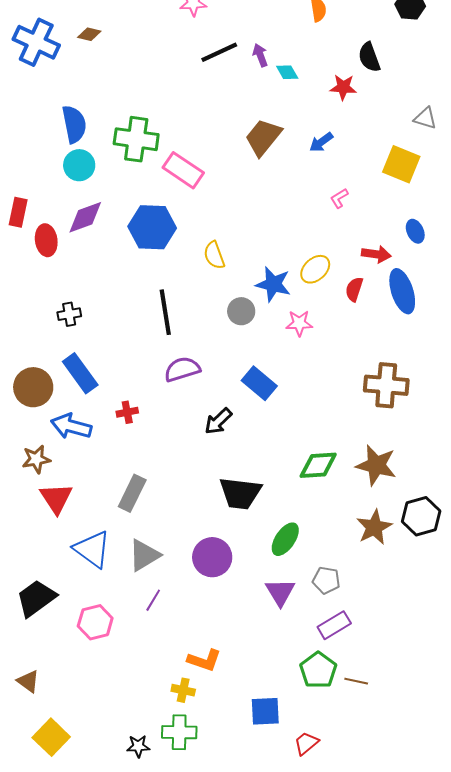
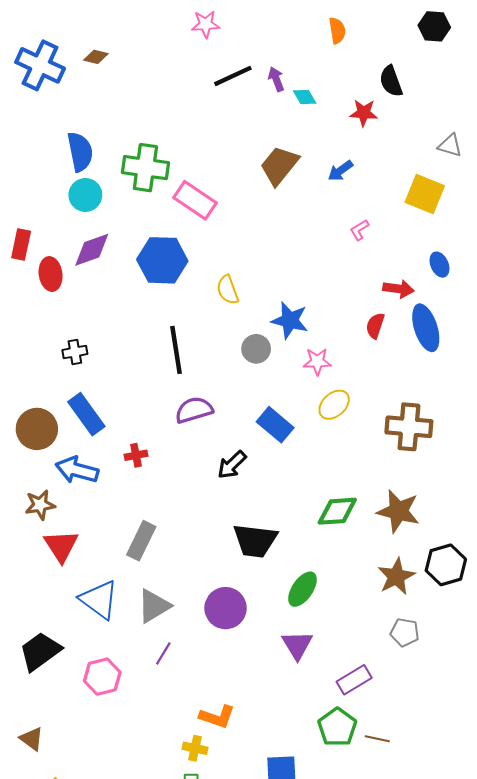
yellow ellipse: (315, 269) -> (334, 405), moved
gray pentagon: (326, 580) -> (405, 632), moved

